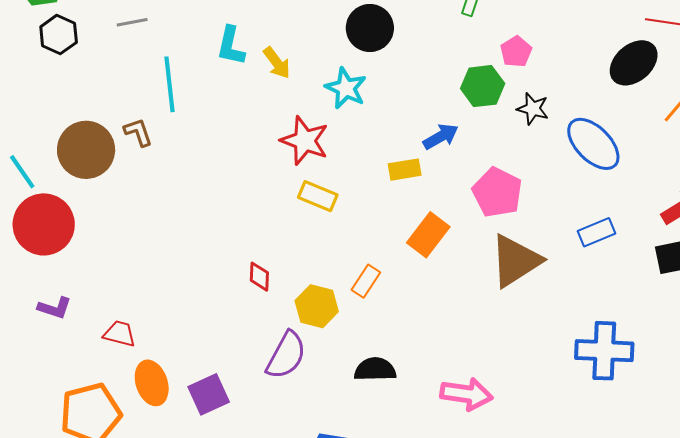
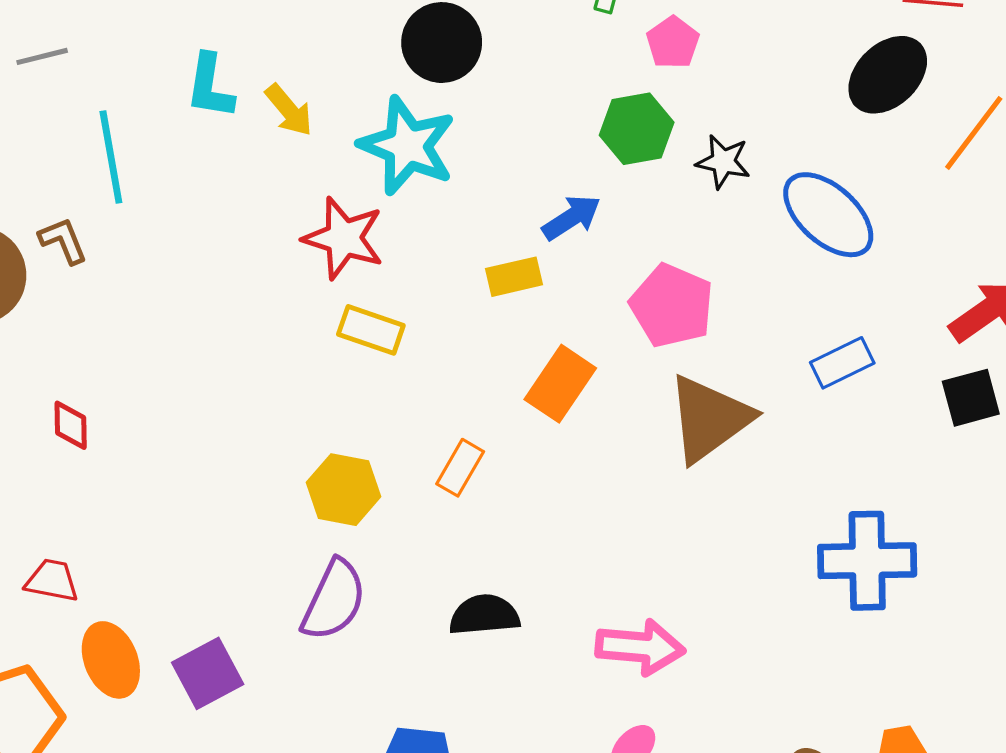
pink pentagon: (516, 52) -> (673, 42), moved
cyan star: (346, 88) -> (407, 146), size x1.4
red diamond: (259, 277) -> (71, 425), moved
yellow hexagon: (317, 306) -> (343, 490), moved

